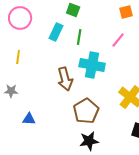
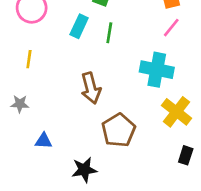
pink line: (118, 40) -> (171, 28), moved
cyan cross: (92, 65) -> (157, 70), moved
black star: (89, 141) -> (84, 170), moved

